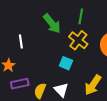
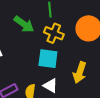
cyan square: (66, 63) -> (48, 59), size x1.5

